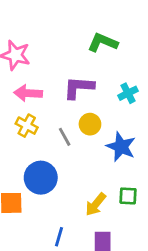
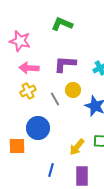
green L-shape: (103, 42) -> (62, 24), moved
yellow cross: (27, 126) -> (28, 91), turned 35

